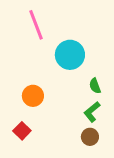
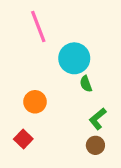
green semicircle: (95, 86) -> (86, 84), moved

